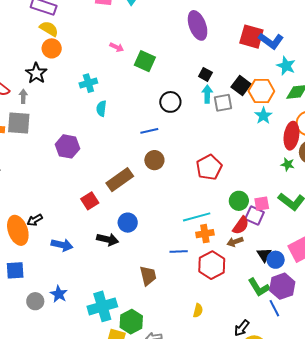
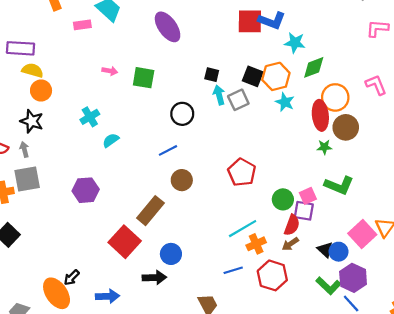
purple ellipse: (198, 25) -> (168, 27), moved
cyan semicircle: (101, 109) -> (111, 140), turned 63
red square: (90, 201) -> (125, 242), size x1.6

